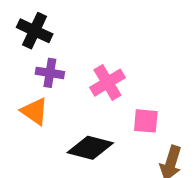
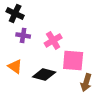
orange triangle: (35, 111) -> (15, 66), moved
pink square: (146, 121) -> (73, 60), size x1.6

